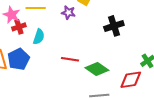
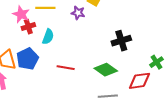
black cross: (114, 26) -> (121, 41), moved
red line: (70, 59) -> (66, 68), moved

